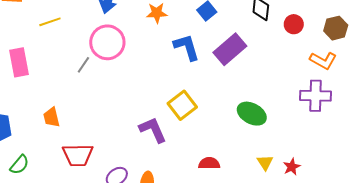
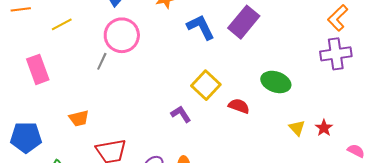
orange L-shape: (323, 60) -> (338, 18), turned 116
orange trapezoid: (52, 117) -> (79, 118), turned -80
purple L-shape: (153, 130) -> (181, 114), size x0.7
red semicircle: (209, 163) -> (239, 106), moved, turned 30

